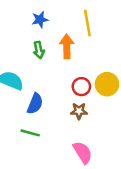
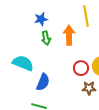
blue star: (40, 20) -> (41, 19), moved
brown star: (79, 111) -> (89, 88), moved

